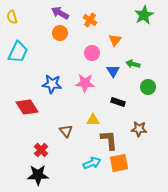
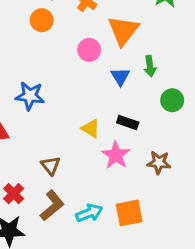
orange triangle: (115, 40) -> (123, 31), size x1.6
green arrow: (133, 64) -> (150, 66), turned -112
pink star: (85, 83) -> (116, 155), moved, turned 30
yellow triangle: (93, 120) -> (91, 128), moved, turned 32
brown L-shape: (109, 140) -> (52, 206), moved, turned 55

